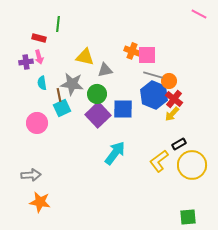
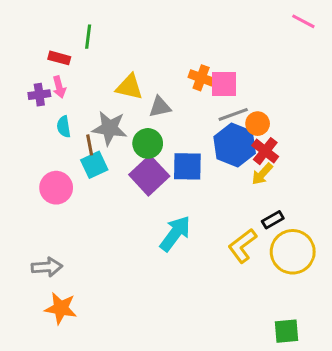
gray line: (153, 75) -> (233, 114), turned -36

